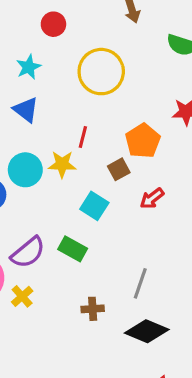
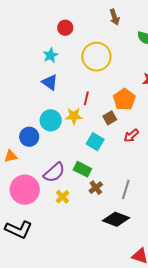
yellow cross: (22, 296) -> (63, 197), moved
brown cross: (93, 309) -> (96, 188), moved, turned -32
black diamond: (147, 331) -> (116, 219), moved

